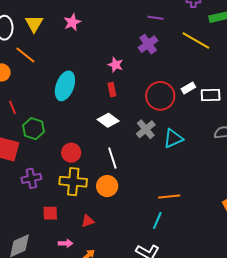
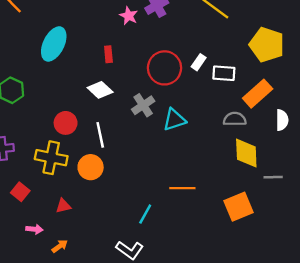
pink star: (116, 65) -> (129, 16), moved
white rectangle: (188, 88) -> (199, 62), turned -32
red circle: (71, 153) -> (66, 123), moved
orange line: (169, 197) -> (182, 188), moved
red square: (50, 213) -> (20, 192), turned 35

